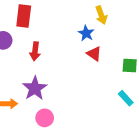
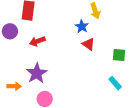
red arrow: (35, 51) -> (37, 41), turned 63

